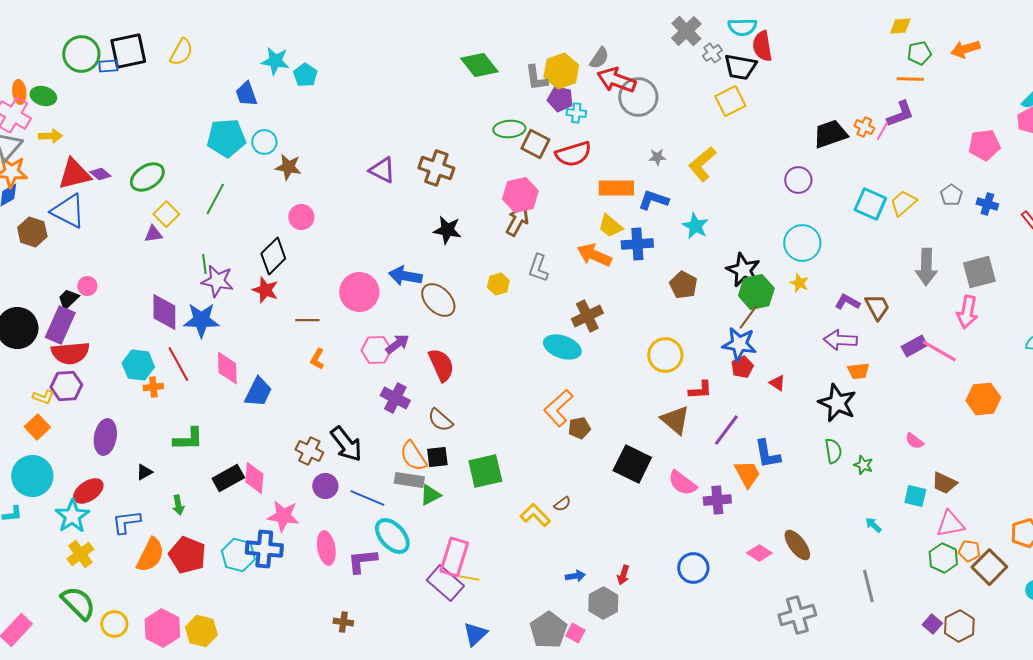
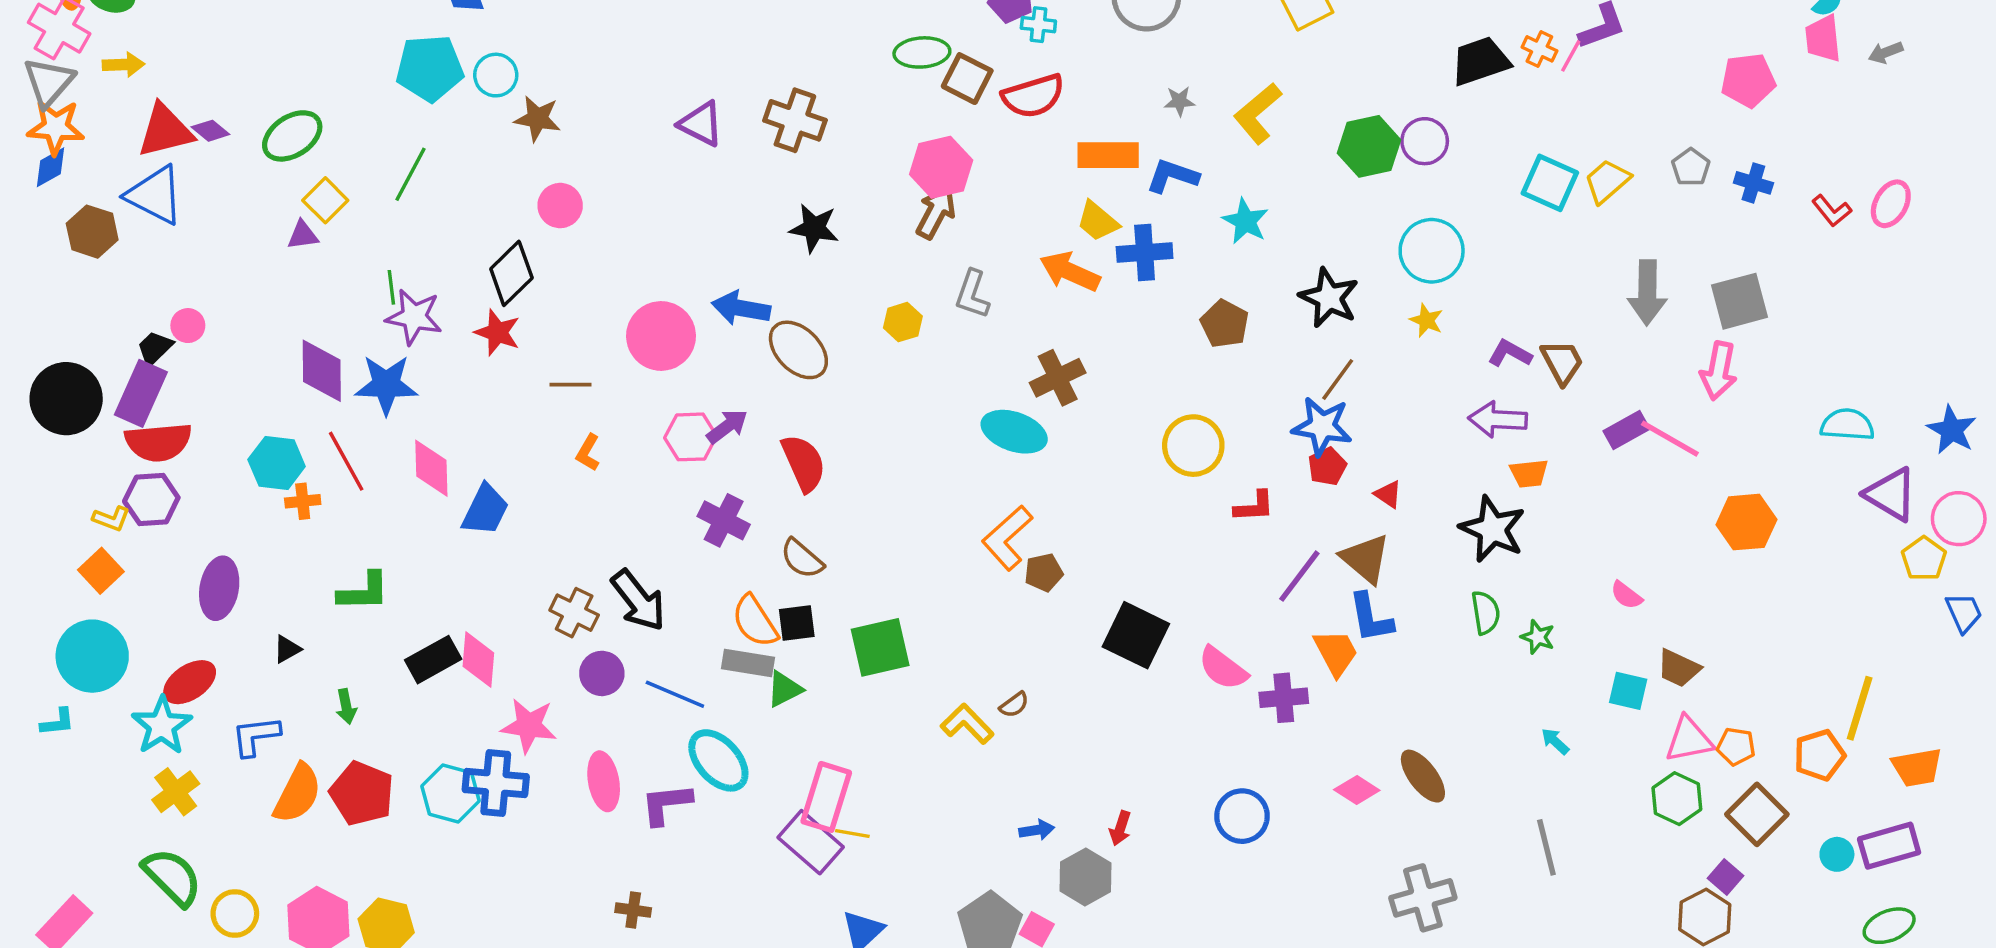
green hexagon: (756, 292) -> (1369, 146), moved
brown triangle: (675, 420) -> (1366, 559), moved
orange pentagon: (969, 551) -> (1736, 747), moved
purple square: (932, 624) -> (1726, 877), moved

